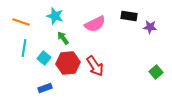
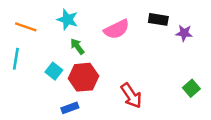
cyan line: (24, 48) -> (16, 59), moved
red arrow: (95, 66) -> (131, 96), moved
blue rectangle: (45, 88) -> (70, 108), moved

